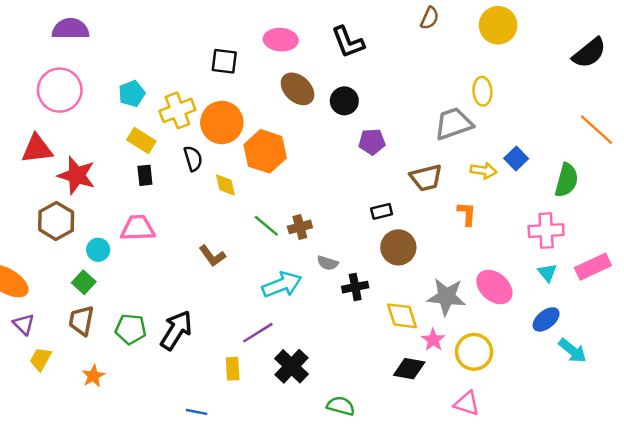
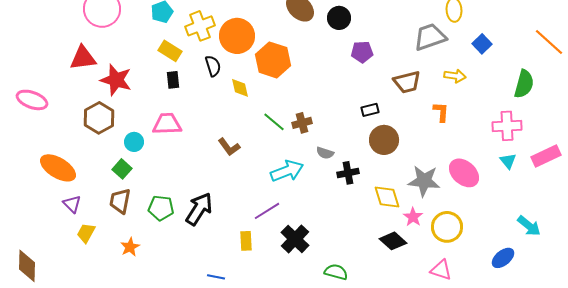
blue square: (516, 159) -> (482, 44), moved
blue ellipse: (546, 319) -> (503, 258), moved
black diamond: (409, 369) -> (393, 241), turned 32

